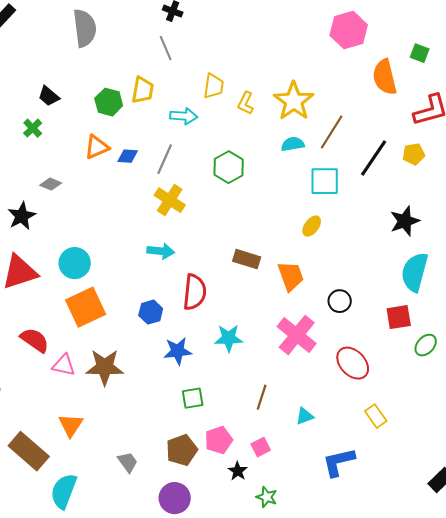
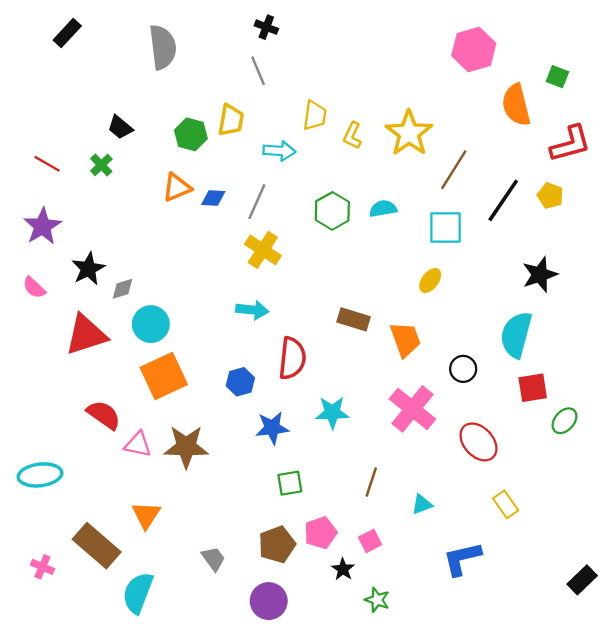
cyan semicircle: (293, 144) -> (383, 209), moved
yellow pentagon: (414, 154) -> (550, 196), turned 30
gray diamond: (51, 184) -> (123, 289), moved, turned -40
cyan semicircle: (415, 272) -> (516, 335), moved

